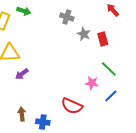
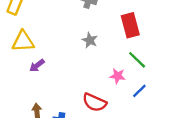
gray star: (84, 34) -> (90, 40), moved
red rectangle: (103, 39) -> (130, 25), size x1.5

